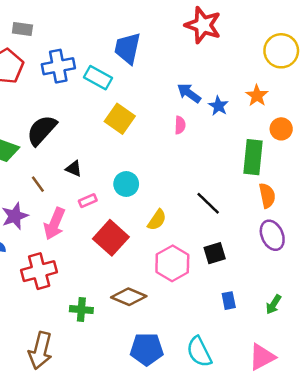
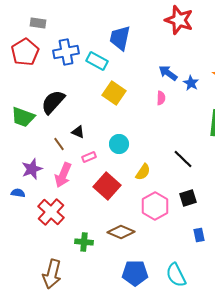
brown line: (38, 184) -> (59, 144), moved
red cross: (39, 271) -> (51, 212), turned -32

